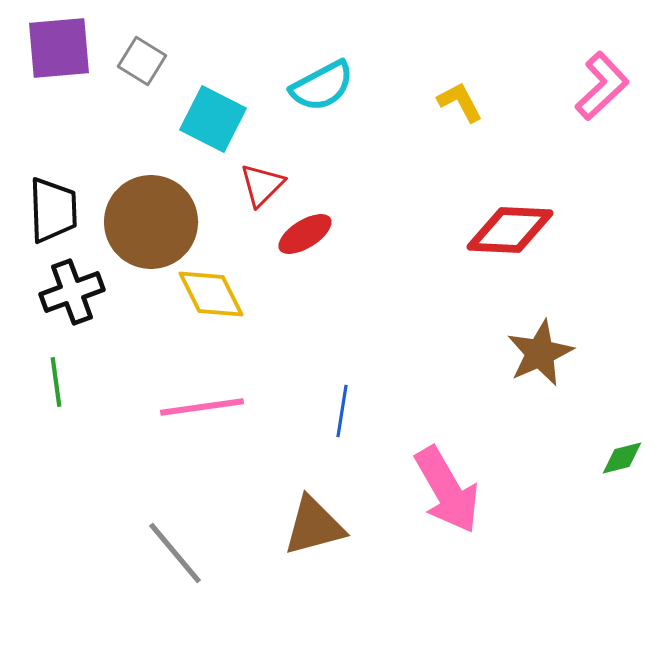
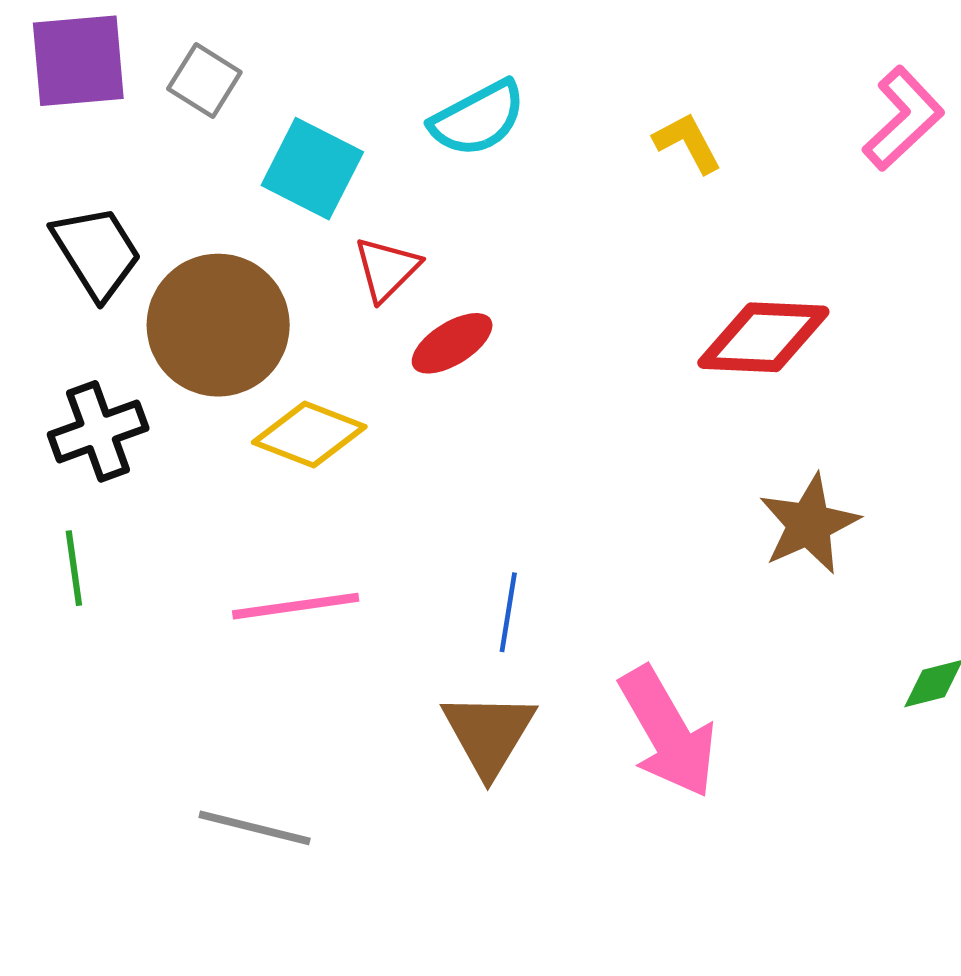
black trapezoid: (53, 210) -> (97, 252), moved, turned -30
yellow diamond: (211, 294) -> (309, 434), turned -42
brown triangle: (314, 526) -> (489, 734), moved, turned -44
gray line: (175, 553) -> (255, 828), turned -36

